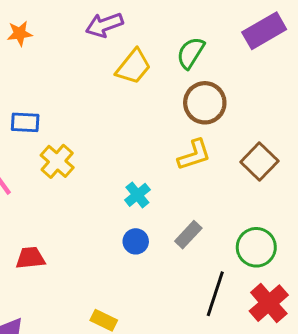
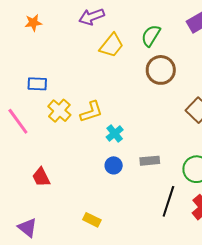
yellow L-shape: (194, 155) -> (91, 112), moved
gray rectangle: (188, 235) -> (150, 161), turned 42
red trapezoid: (30, 258) -> (41, 177), turned -110

